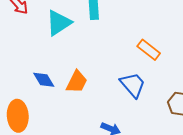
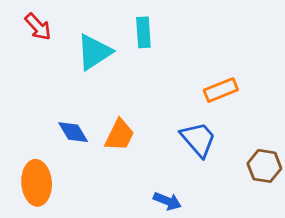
orange rectangle: (149, 50) -> (221, 90), turned -60

